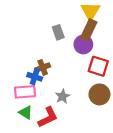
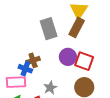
gray rectangle: (58, 32) -> (49, 29), size x1.5
purple circle: (83, 44) -> (68, 57), moved

